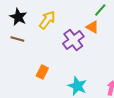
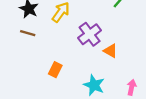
orange triangle: (92, 27) -> (111, 51), moved

